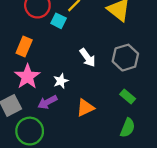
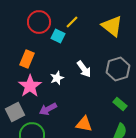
white star: (61, 81) -> (57, 78), moved
orange triangle: (85, 108) -> (84, 124), moved, turned 36

